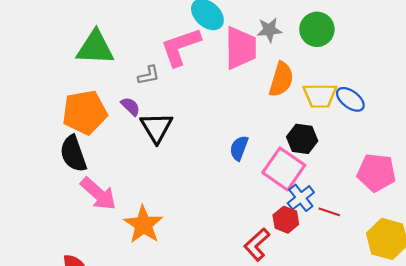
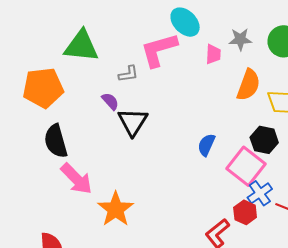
pink trapezoid: (241, 48) -> (213, 54), size x0.5
orange pentagon: (85, 112) -> (43, 88), moved

